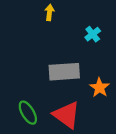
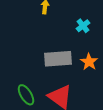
orange star: (99, 88) -> (89, 62), moved

